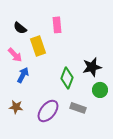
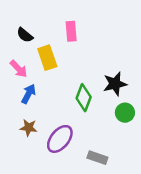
brown star: (16, 107) -> (29, 128), moved
gray rectangle: (78, 108) -> (97, 158), moved

